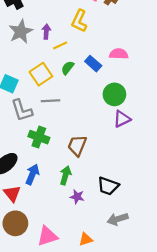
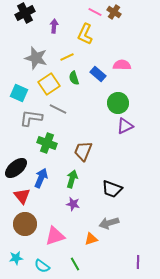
gray star: (21, 32) -> (36, 58), moved, turned -30
purple arrow: (46, 32) -> (54, 26), moved
green semicircle: (68, 68) -> (74, 78), turned -56
gray line: (51, 101) -> (58, 109), turned 30
gray L-shape: (22, 110) -> (31, 118), turned 115
purple star: (77, 197) -> (73, 204), moved
gray arrow: (118, 219) -> (109, 223), moved

